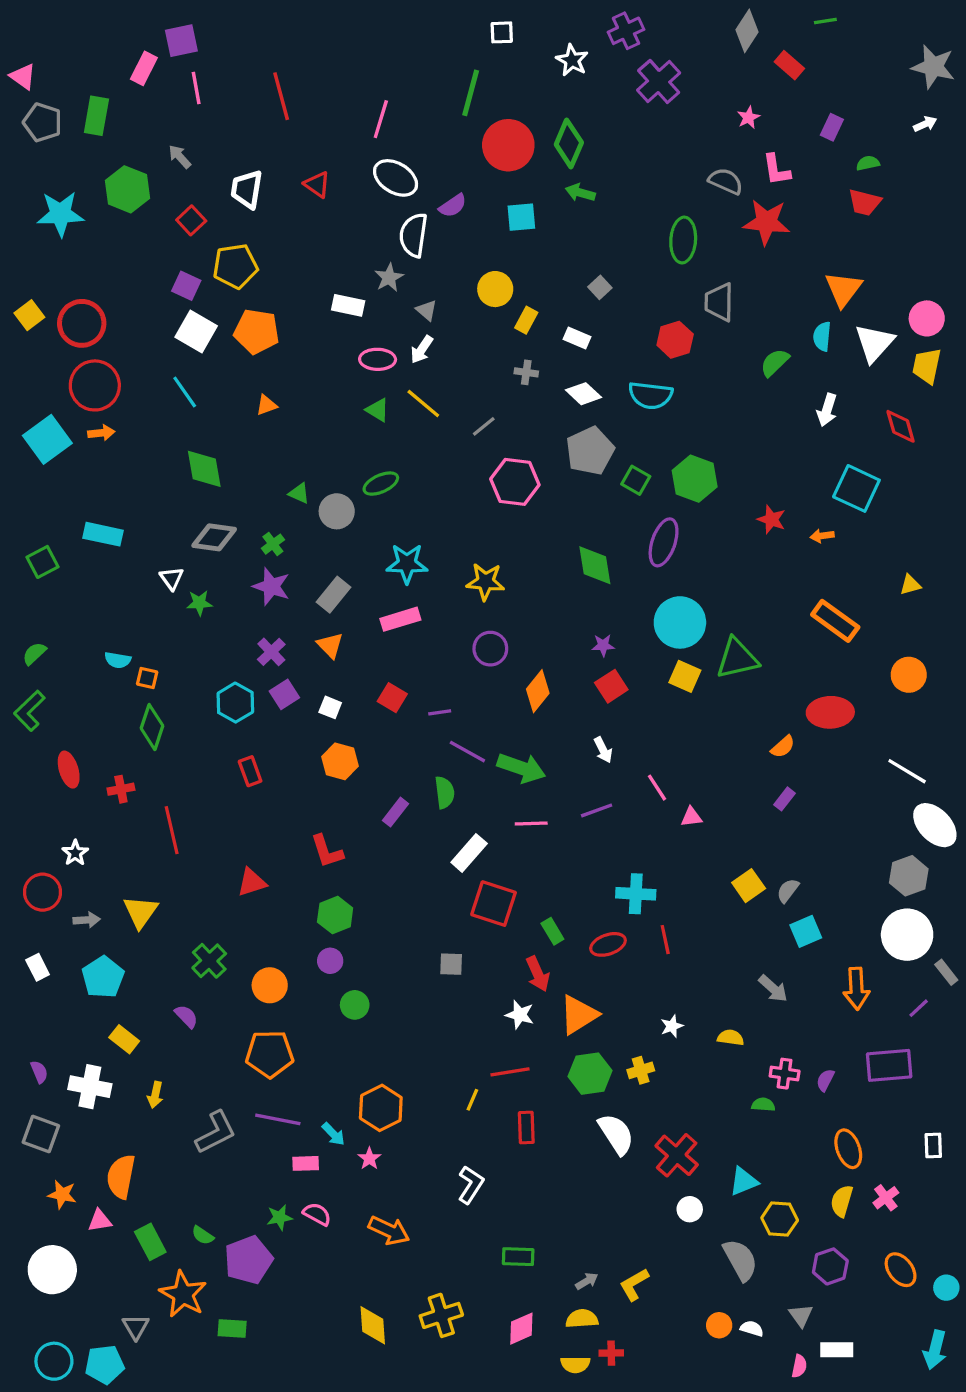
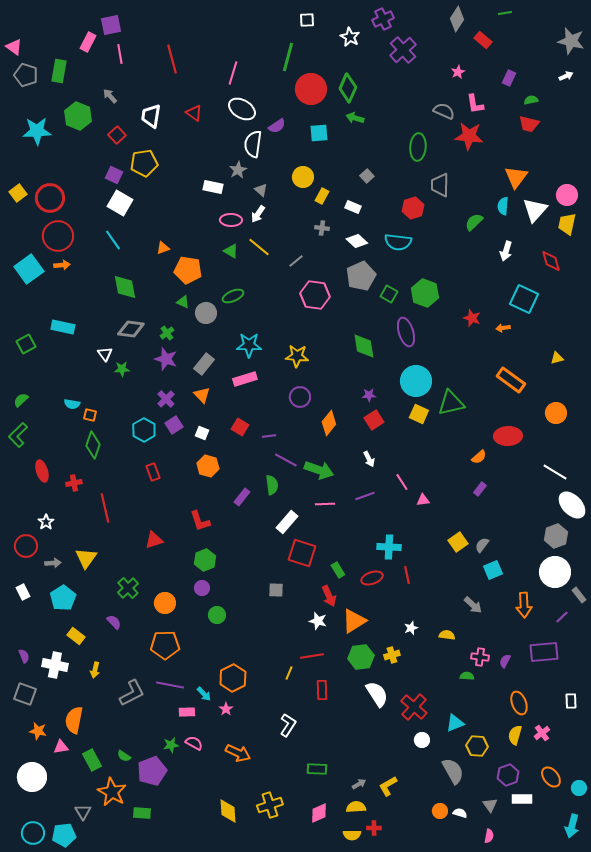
orange pentagon: (257, 332) -> (188, 270), moved
purple ellipse: (664, 542) -> (406, 332), turned -36
white rectangle: (837, 1350) -> (522, 799), moved

